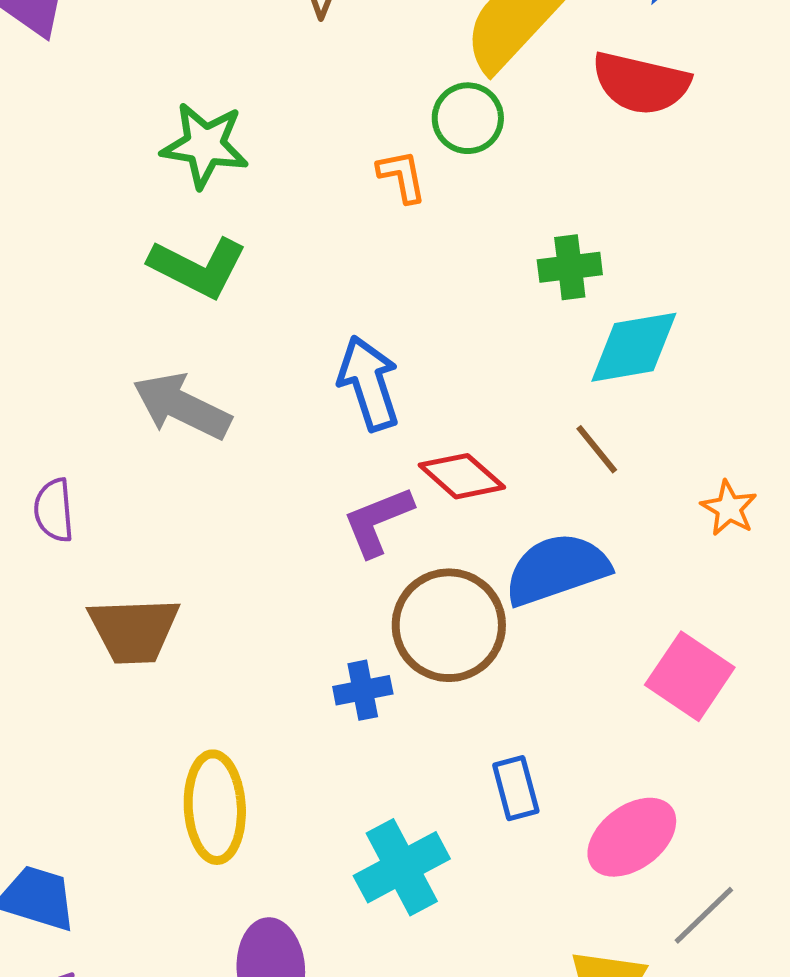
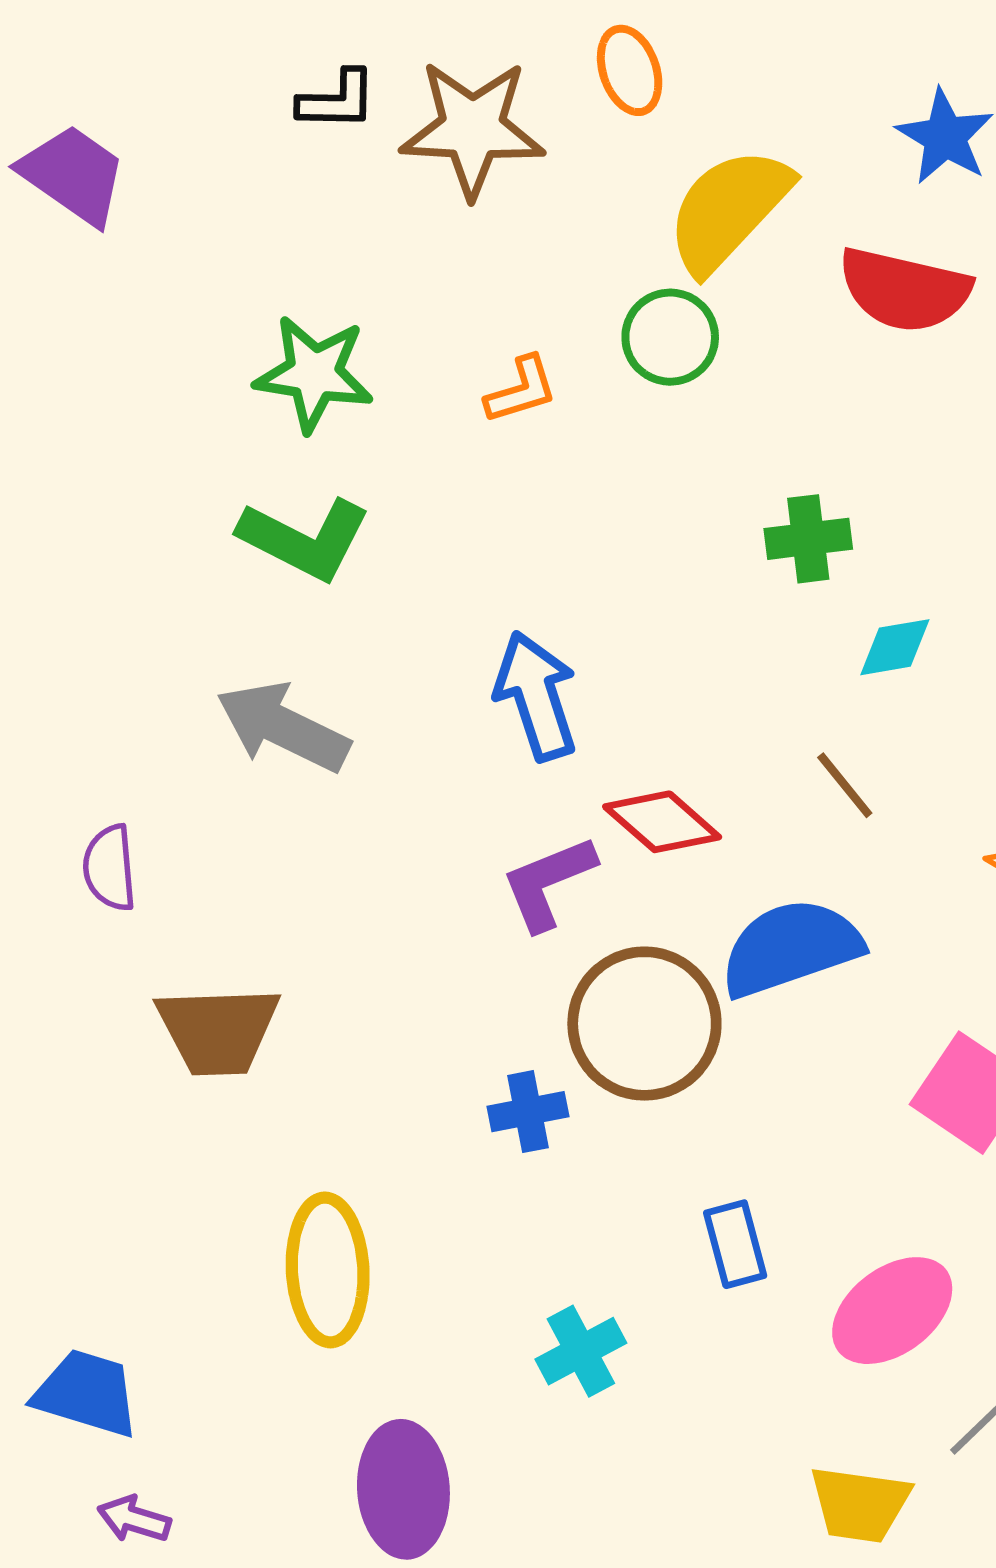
orange L-shape: (402, 176) -> (521, 390), moved, turned 84
cyan diamond: (634, 347) -> (895, 647), size x0.6
cyan cross: (402, 867) -> (581, 1351), size x0.7

